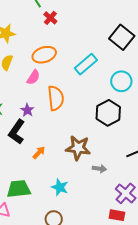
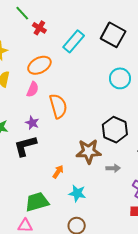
cyan rectangle: (86, 64) -> (74, 41), moved
black hexagon: (108, 113) -> (115, 130), moved
black L-shape: (17, 132) -> (25, 146), turned 50
orange arrow: (39, 153) -> (58, 172), moved

